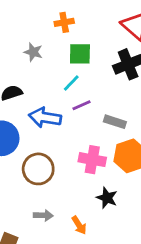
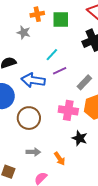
orange cross: (64, 22) -> (37, 14), moved
green square: (80, 54) -> (61, 19), moved
gray rectangle: (115, 122) -> (84, 82), turned -63

